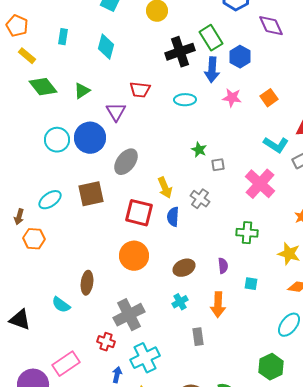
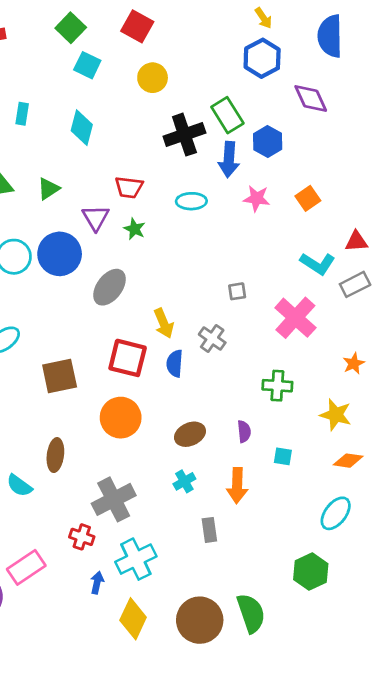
green star: (199, 150) -> (134, 229), moved
brown square: (91, 194) -> (60, 376), moved

